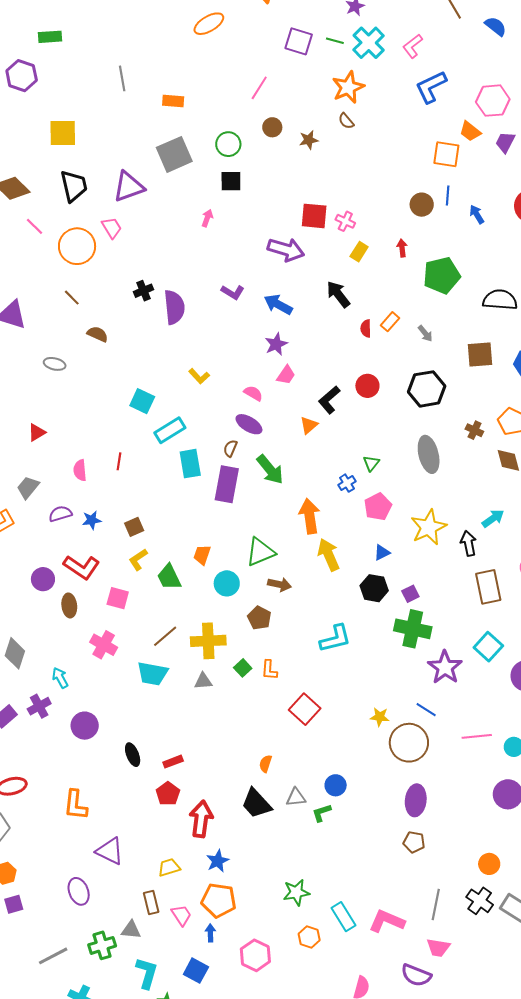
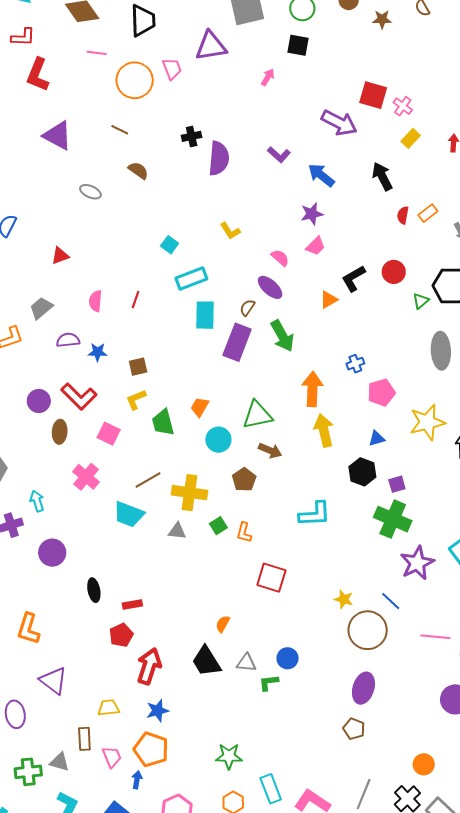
purple triangle: (129, 187) -> (211, 46), moved
pink line: (35, 226) -> (97, 53), turned -48
brown line: (72, 298) -> (120, 130), turned -30
cyan square: (142, 401) -> (170, 245), size x0.7
green triangle: (371, 463) -> (421, 301), moved
red square: (305, 709) -> (271, 578), turned -36

